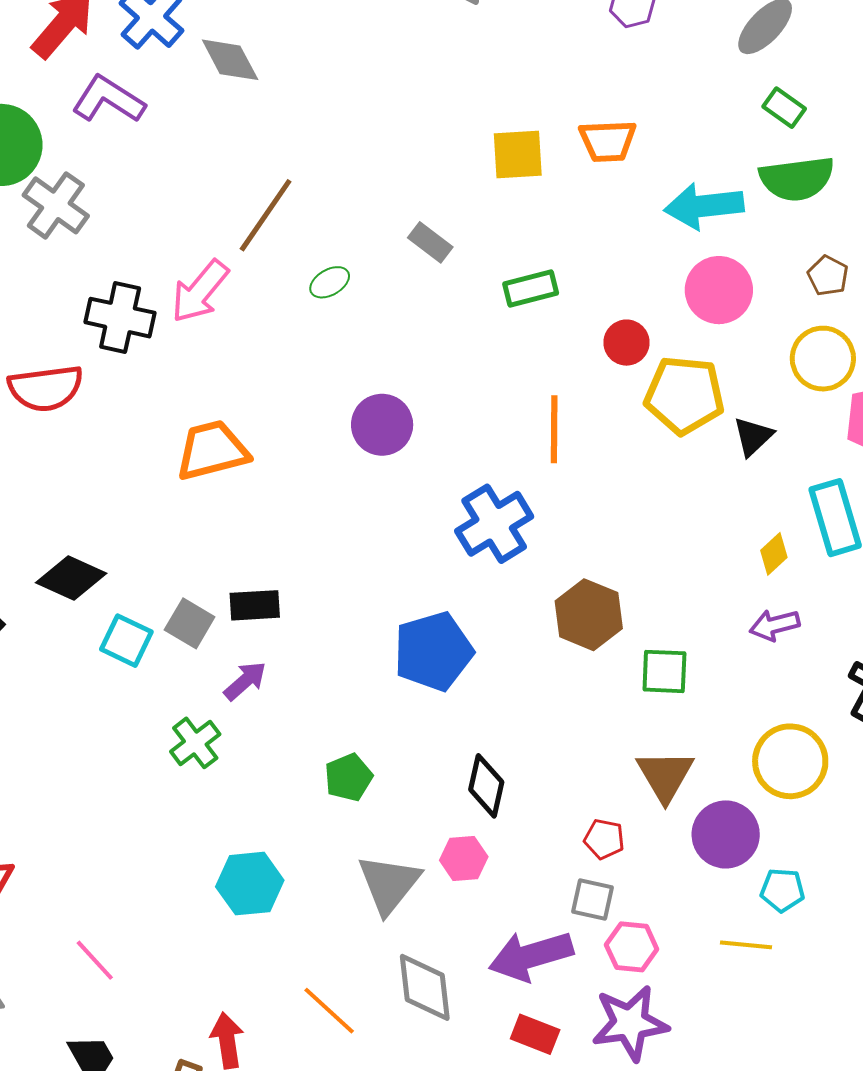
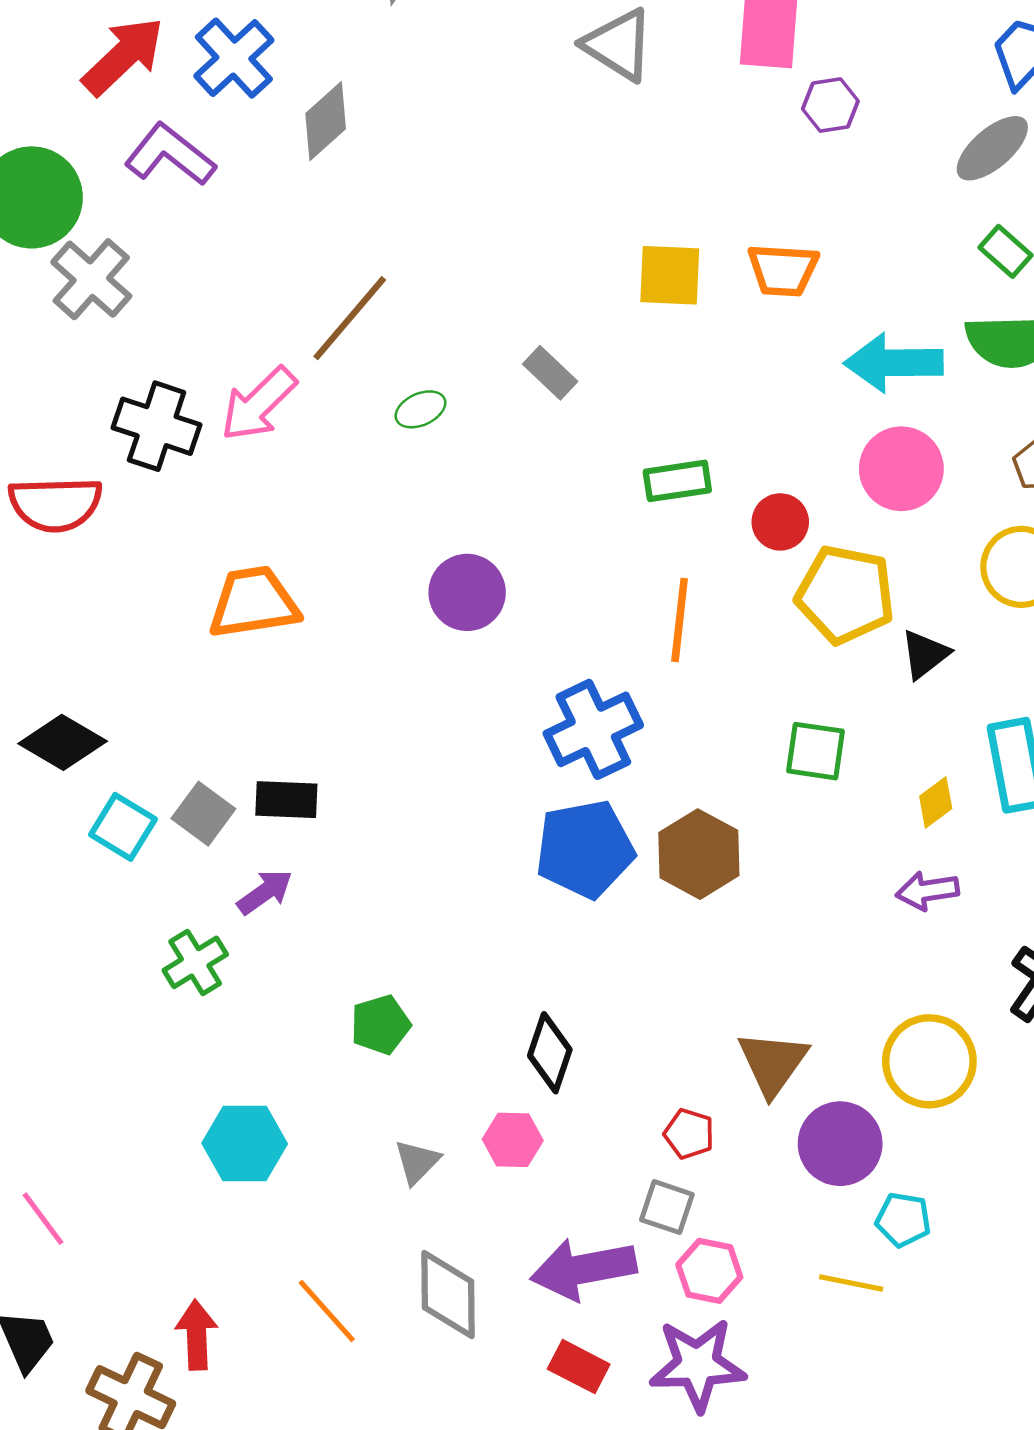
gray diamond: (230, 60) -> (326, 121), turned 70
green rectangle: (531, 289) -> (677, 481), moved
blue pentagon: (433, 651) -> (585, 849), moved
green square: (664, 671) -> (816, 751), moved
gray triangle: (389, 884) -> (417, 1162), size x0.6

